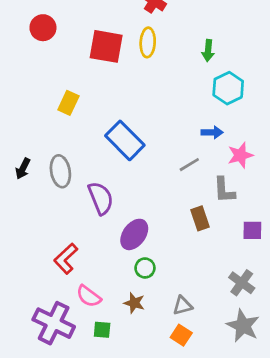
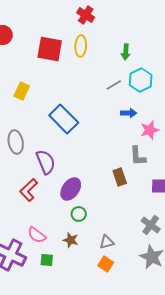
gray line: (189, 165) -> (114, 85), moved
red L-shape: (66, 259) -> (29, 190), moved

